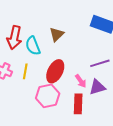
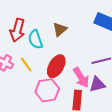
yellow line: (25, 71) -> (26, 65), turned -49
pink arrow: (81, 81) -> (81, 77), size x1.5

